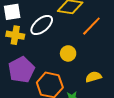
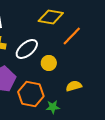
white ellipse: (42, 25) -> (27, 49), moved

